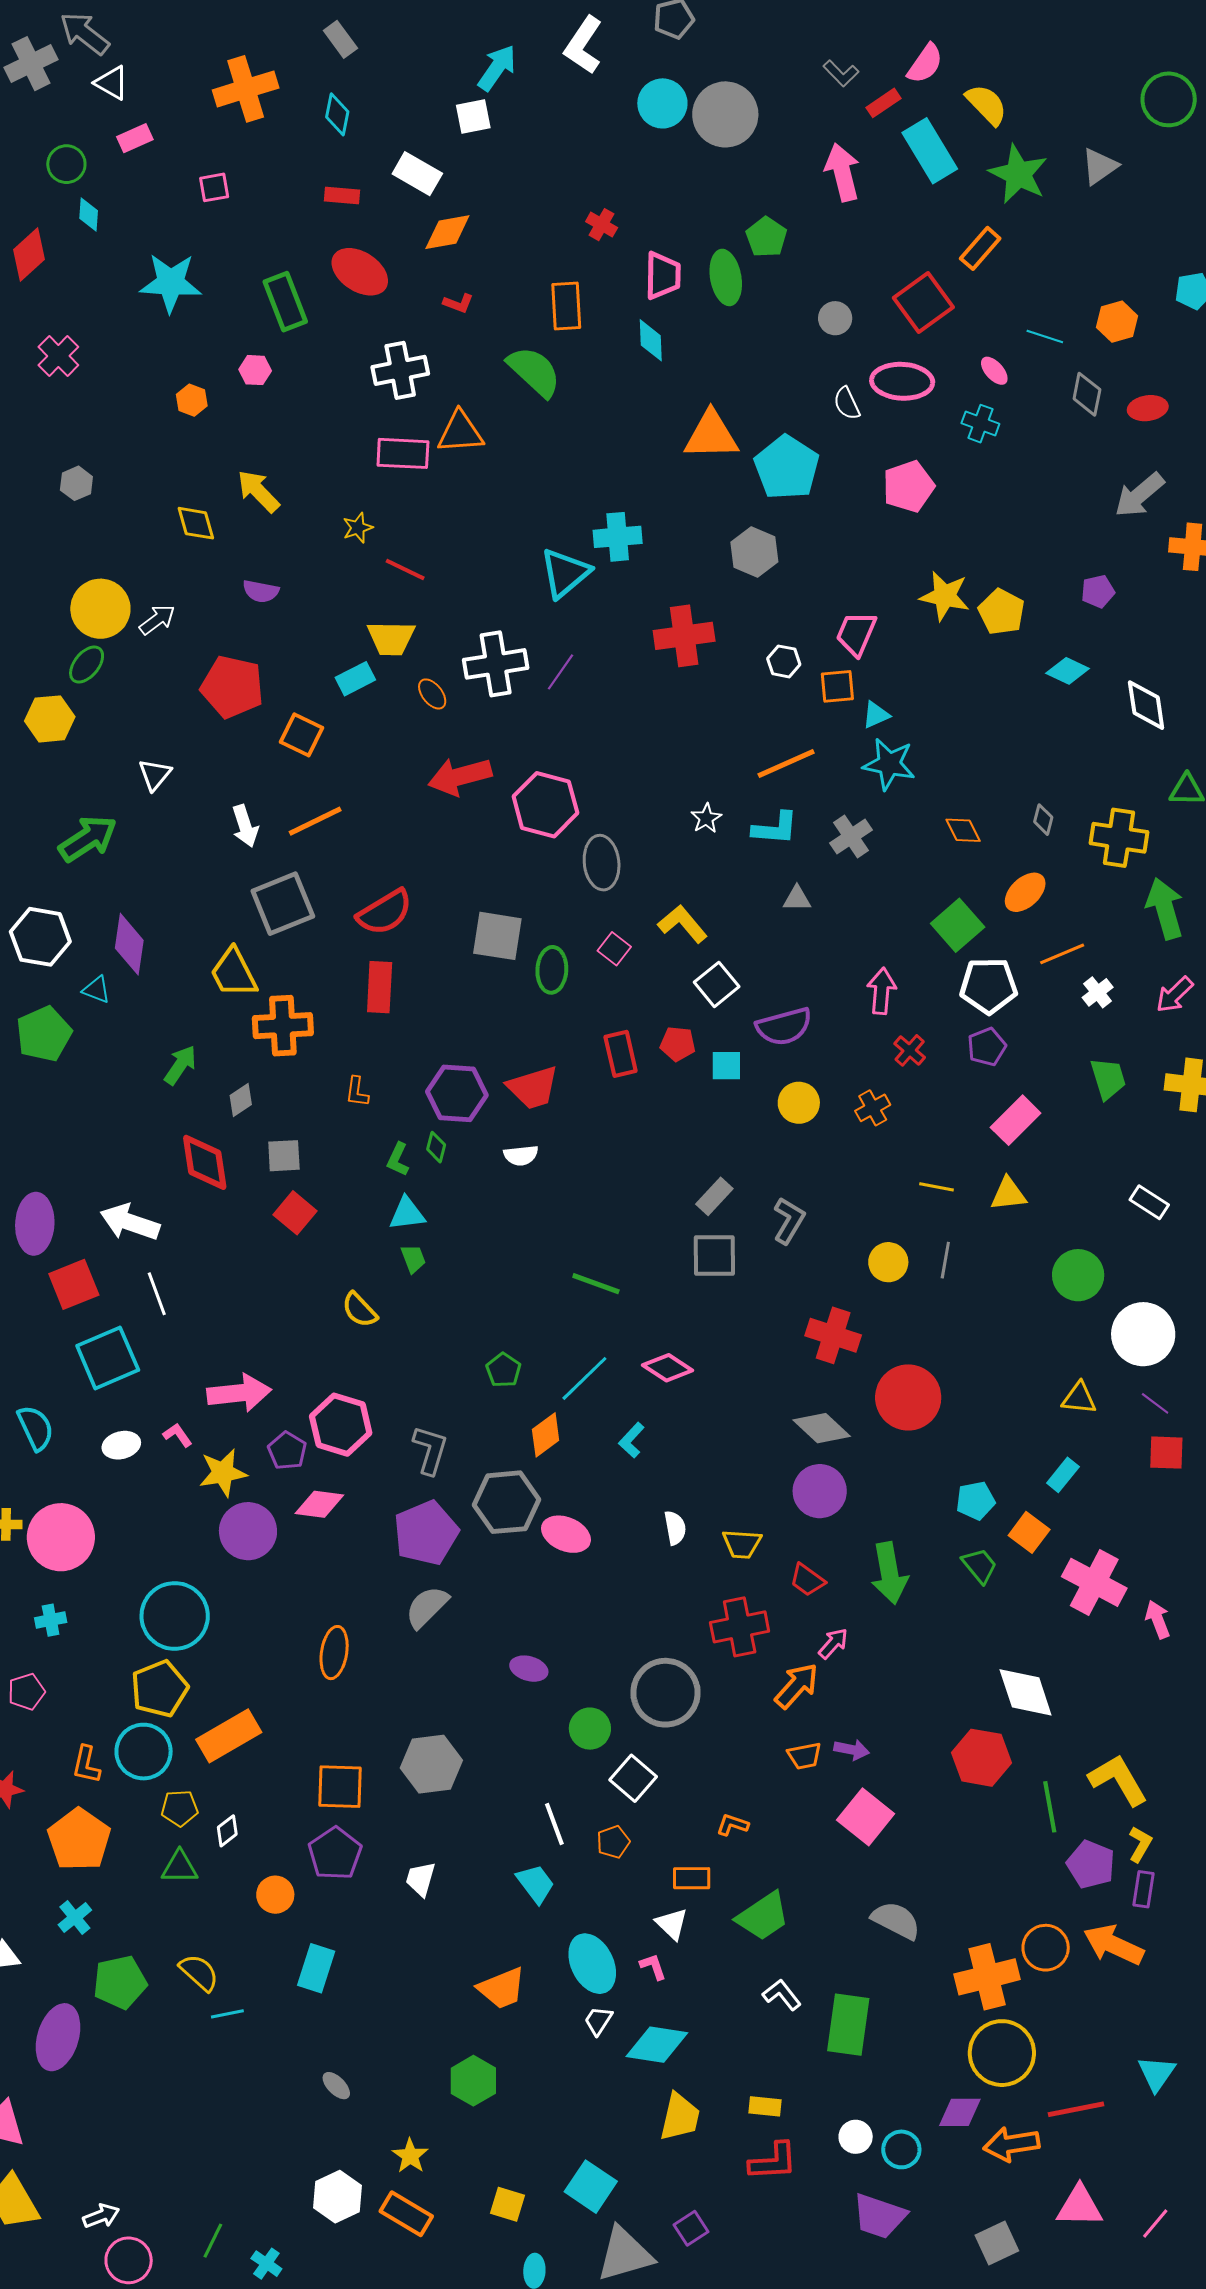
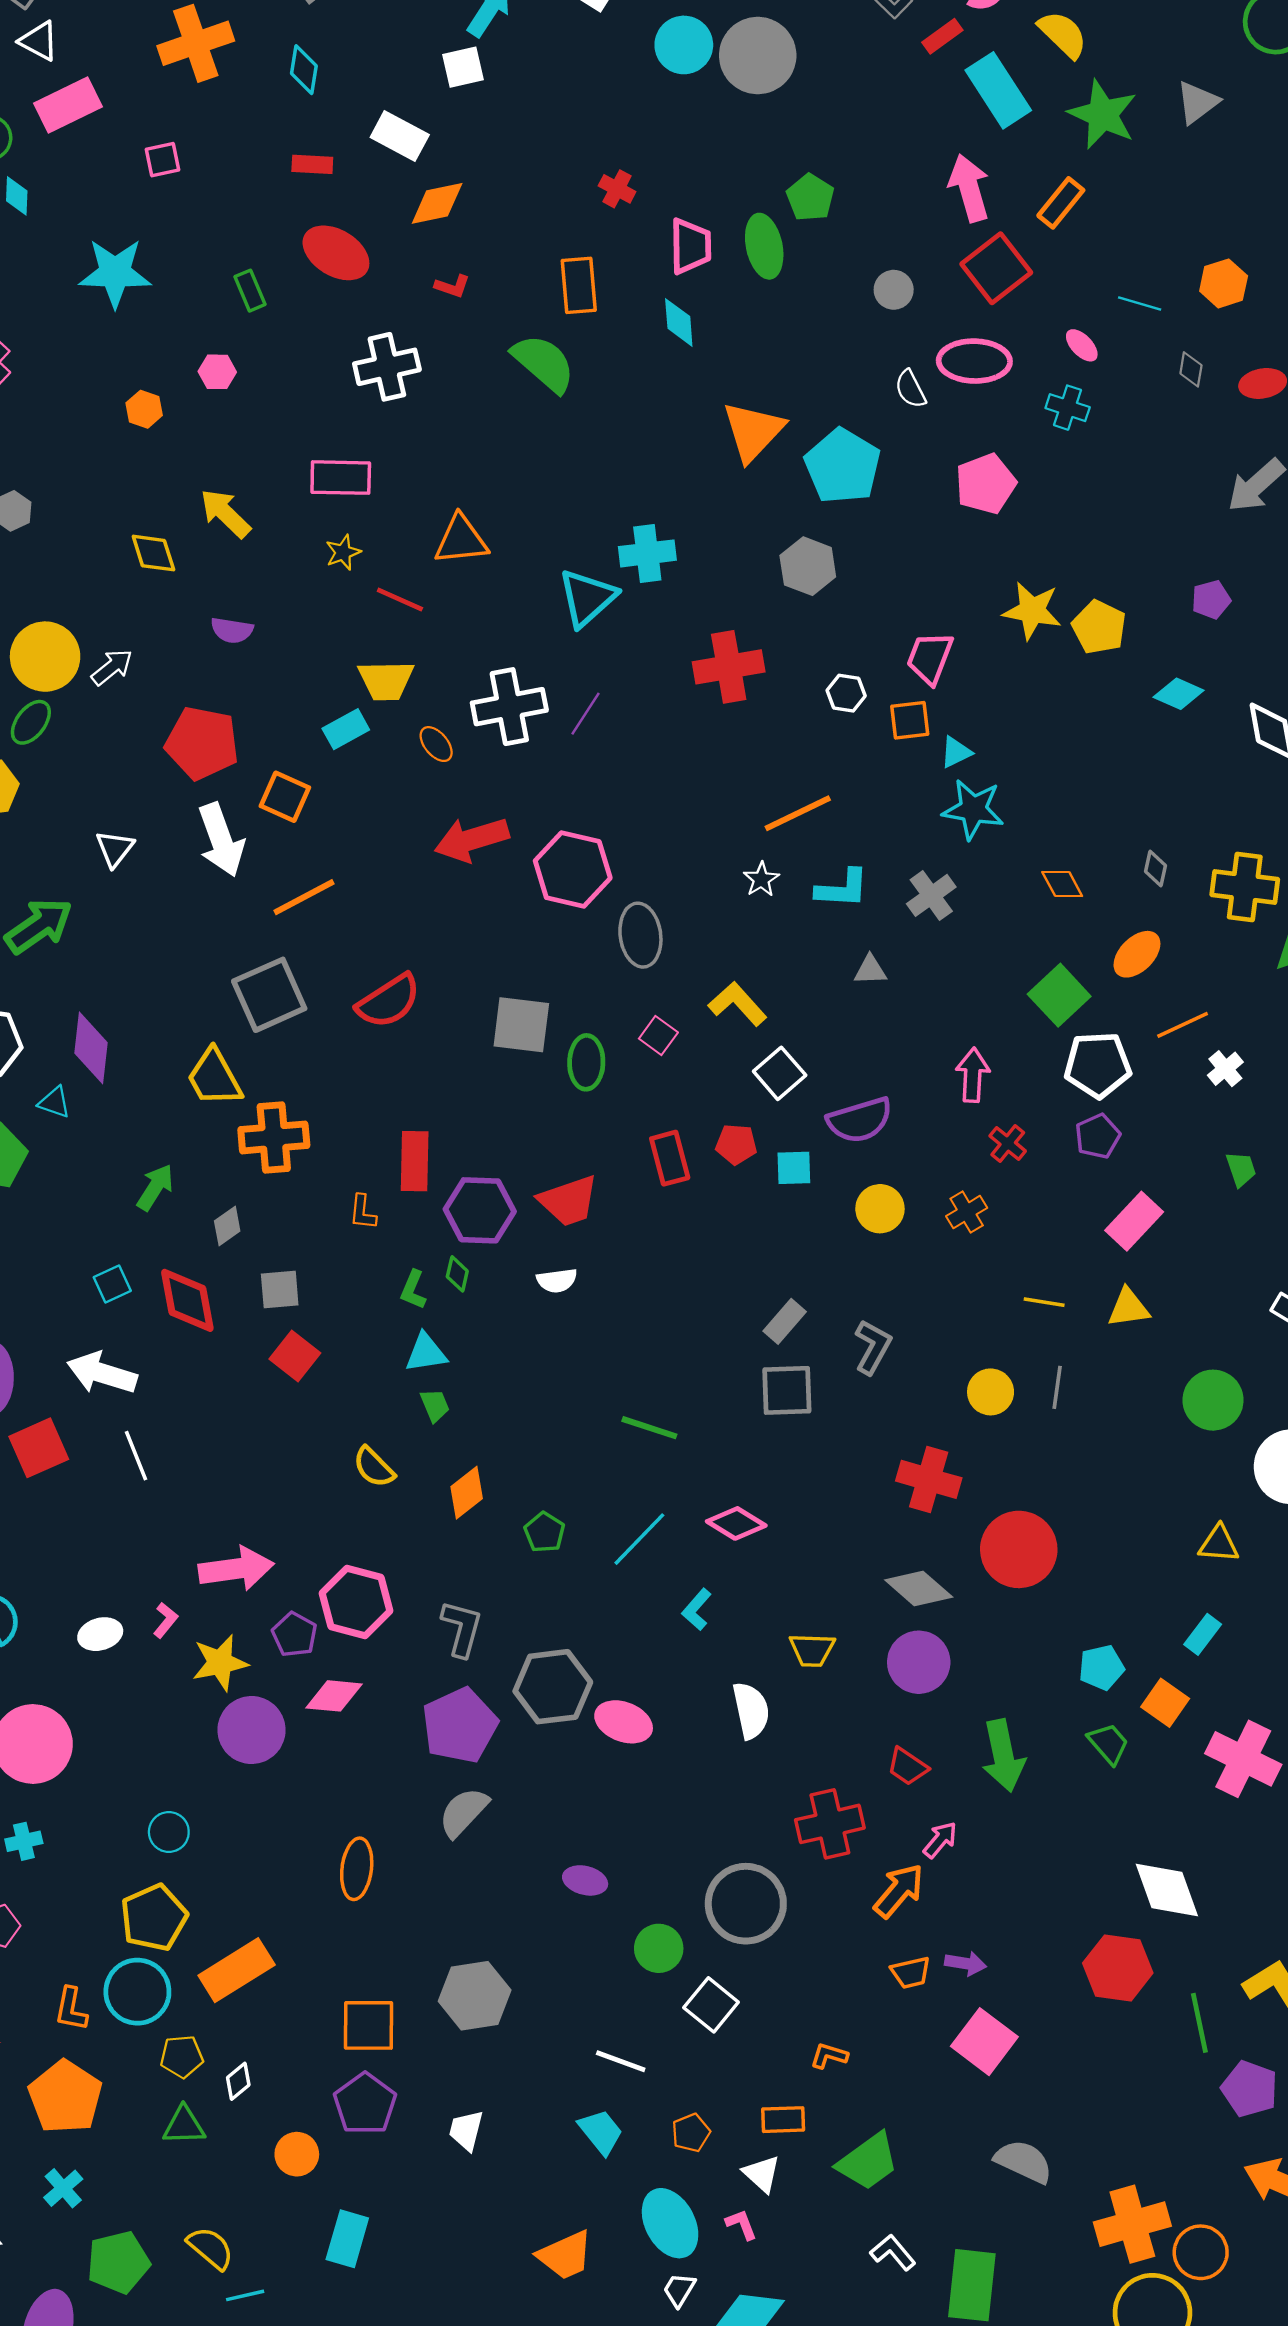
pink rectangle: (135, 138) -> (68, 105), size x1.6
pink arrow: (842, 172) -> (969, 188), moved
green rectangle: (285, 302) -> (250, 291), size x0.6
gray diamond: (1087, 394) -> (1191, 369), size x0.7
orange triangle: (460, 432) -> (461, 540), moved
orange triangle: (711, 435) -> (753, 431), turned -44
pink rectangle: (403, 453) -> (341, 478), moved
orange line: (786, 763) -> (798, 813), moved
white arrow: (245, 826) -> (221, 840), moved, size x1.5
red rectangle: (380, 987) -> (415, 1161), moved
green trapezoid: (1108, 1079) -> (1241, 1169), size x0.7
cyan square: (108, 1358) -> (112, 1284), moved, size x0.5
pink L-shape: (177, 1435) -> (166, 1620), turned 76
orange diamond: (546, 1435) -> (467, 1493), moved
white semicircle: (675, 1528) -> (751, 1710), size x1.4
yellow trapezoid: (742, 1544) -> (812, 1650), moved
cyan circle: (175, 1616) -> (169, 1832), size x0.5
white line: (554, 1824) -> (621, 2061), turned -48
orange pentagon: (613, 1842) -> (691, 2133), moved
orange circle: (1046, 1948) -> (1201, 2252), moved

